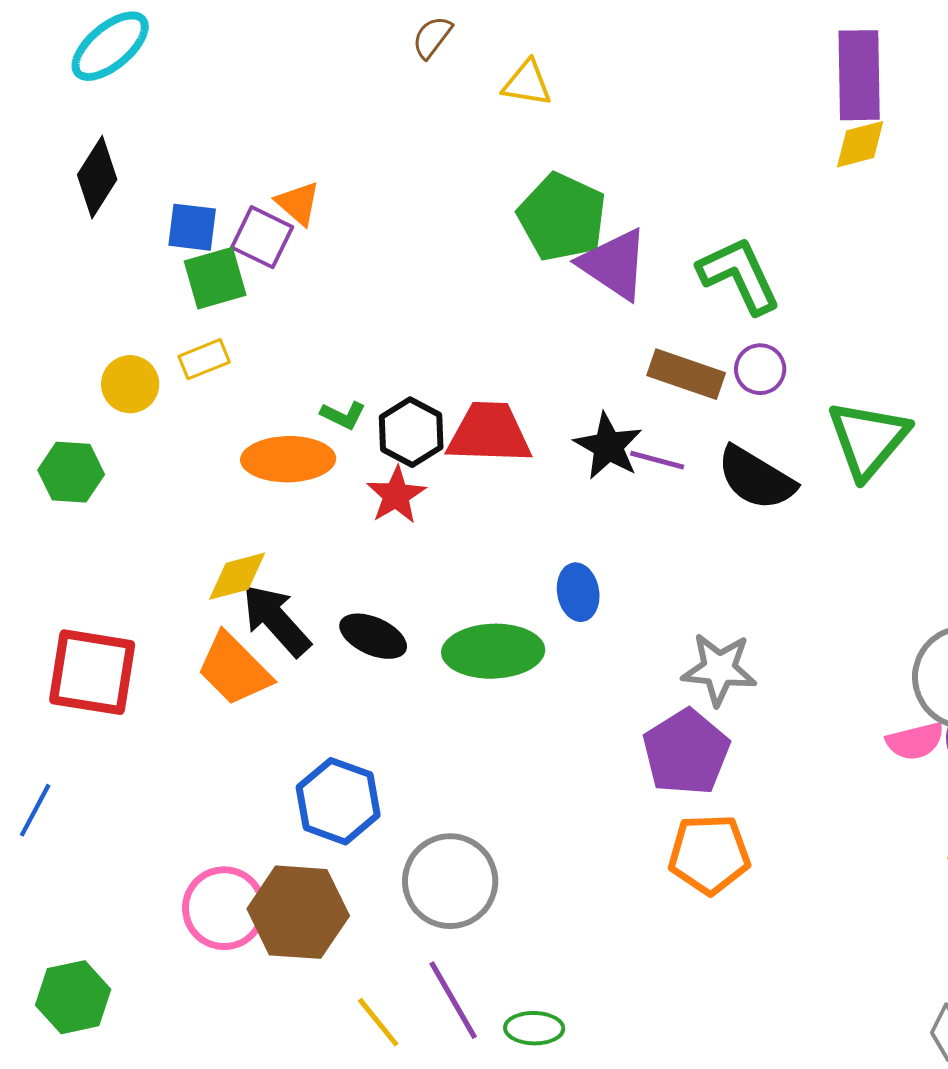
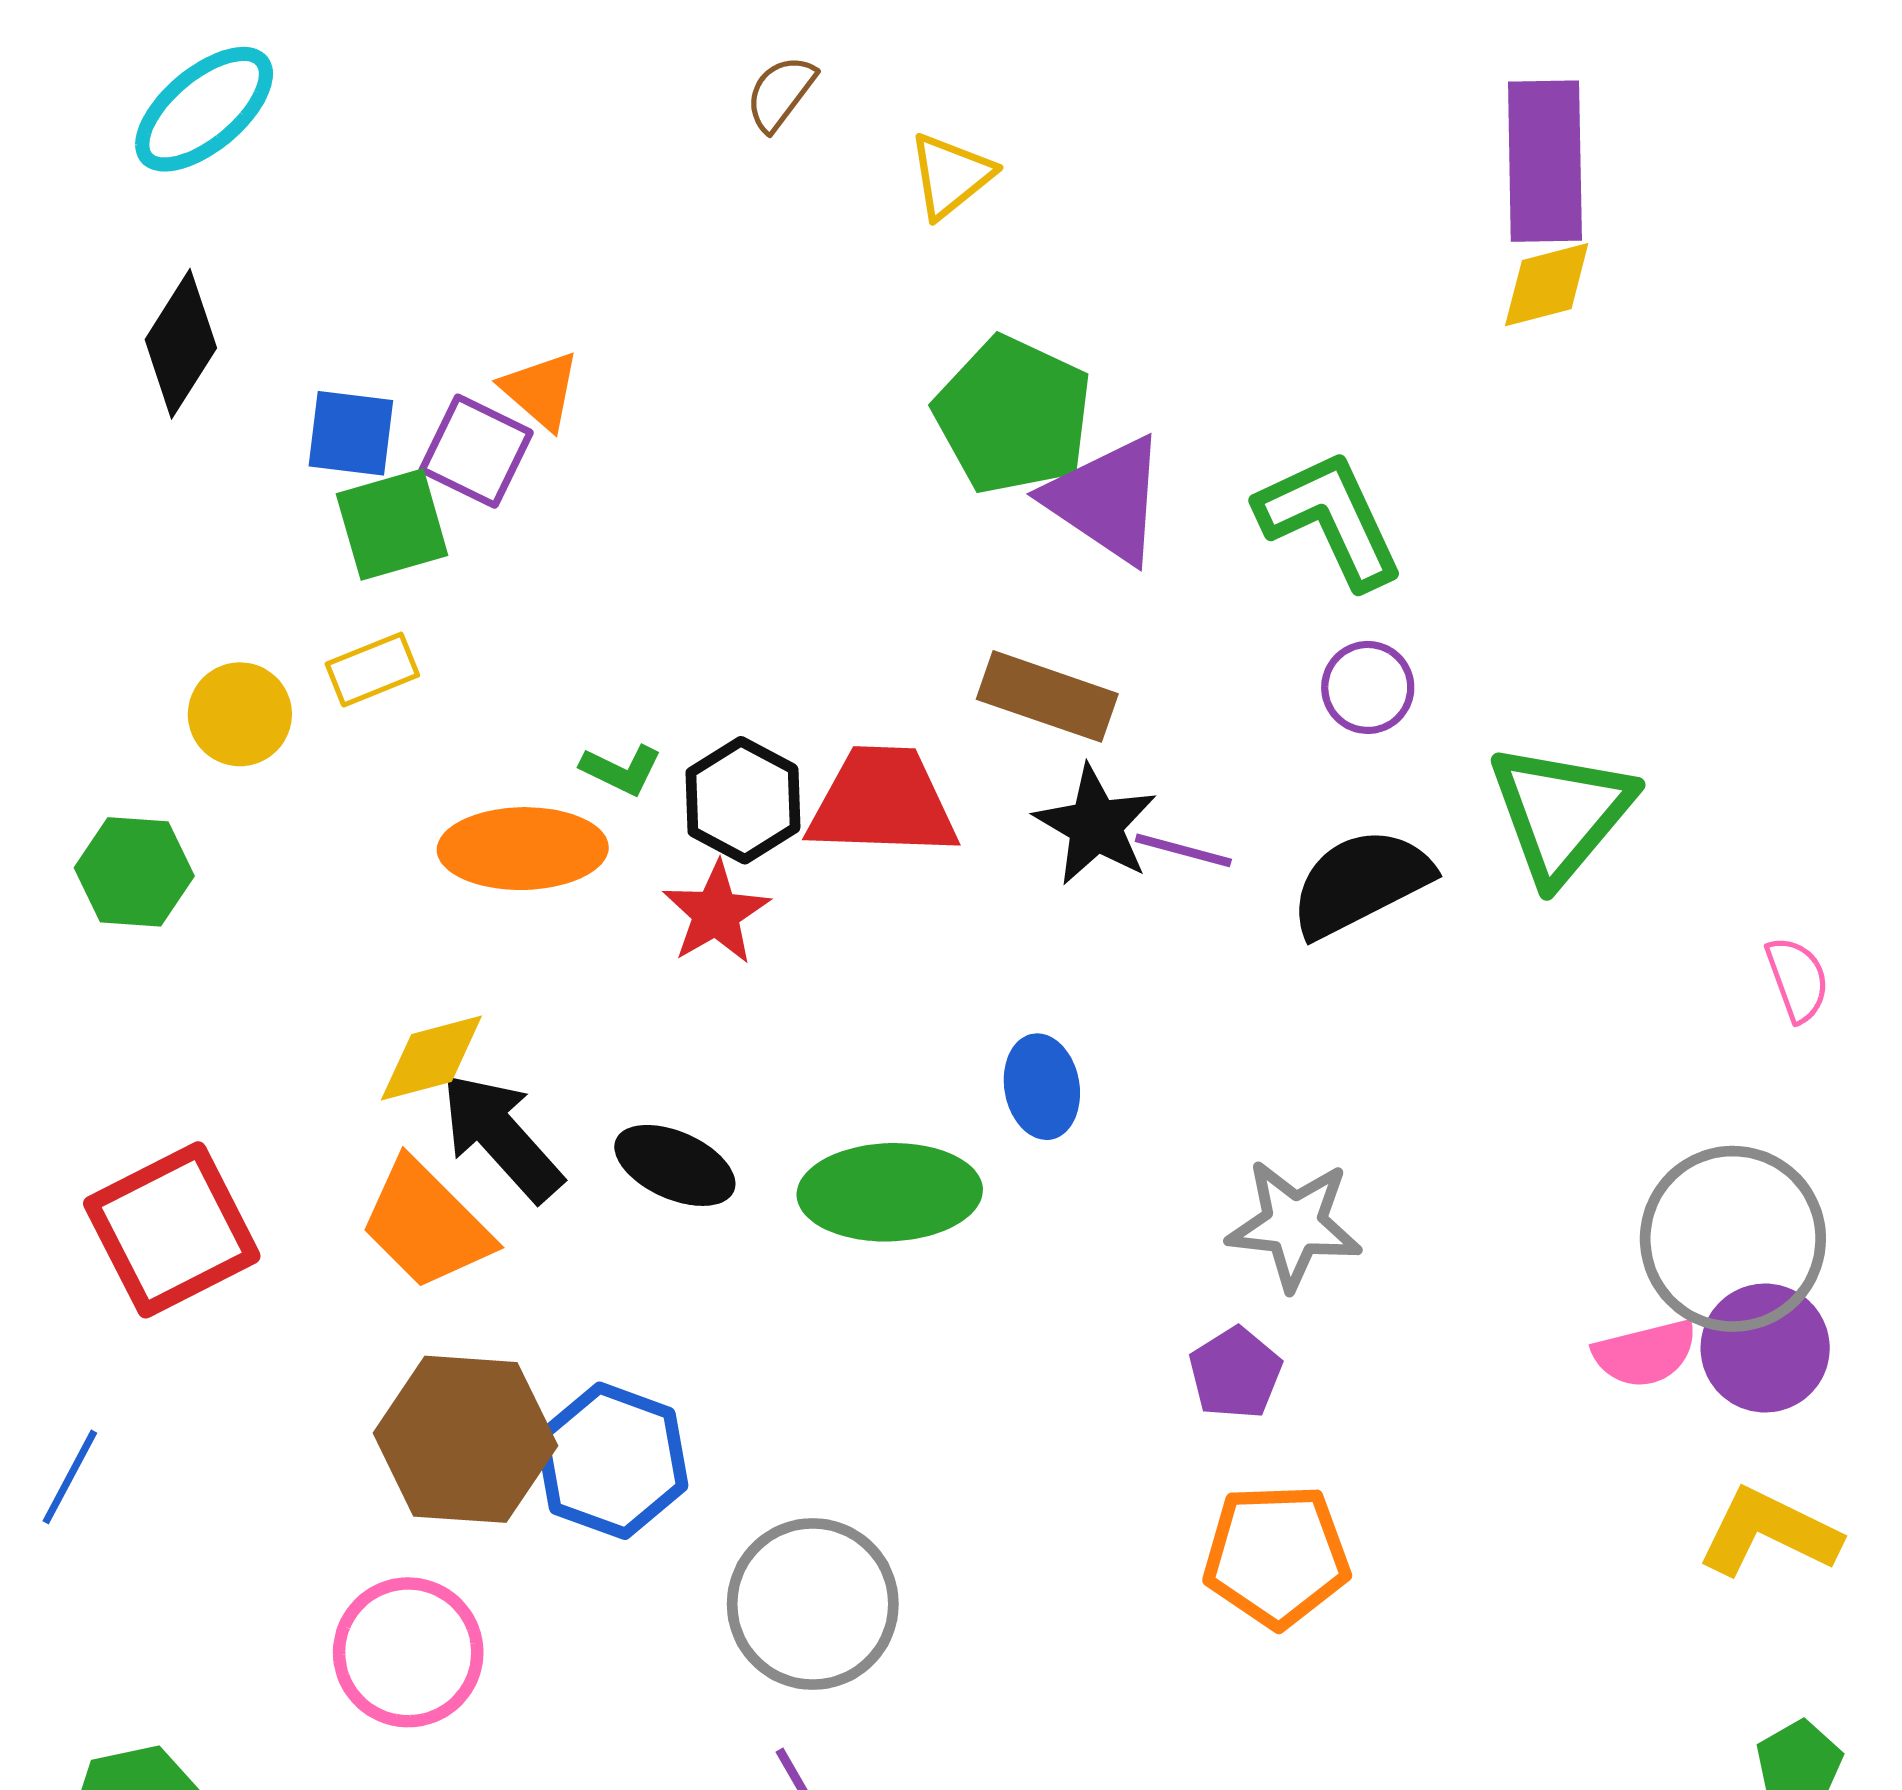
yellow triangle: (527, 83) -> (951, 175), turned -48
brown rectangle: (686, 374) -> (1047, 696), moved
black semicircle: (756, 478) -> (1361, 883), turned 122
red square: (92, 672) -> (172, 1230), turned -36
purple pentagon: (686, 752) -> (1235, 1373), size x0.6
brown hexagon: (298, 912) -> (465, 1439), moved

